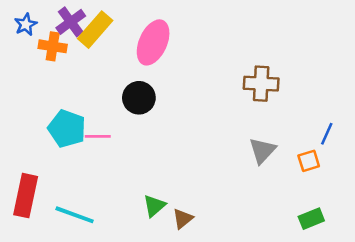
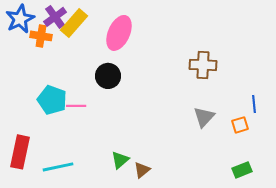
blue star: (26, 24) -> (20, 19), size x1.6
blue line: (327, 134) -> (254, 104), turned -30
cyan line: (75, 215) -> (58, 167), turned -32

